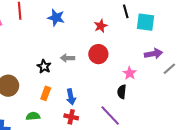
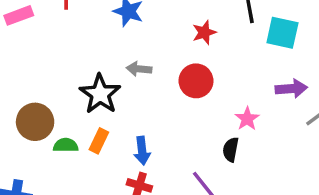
gray arrow: (68, 58) -> (139, 69), moved
black star: (44, 66) -> (100, 94), size x1.6
green semicircle: (33, 116) -> (66, 145), moved

